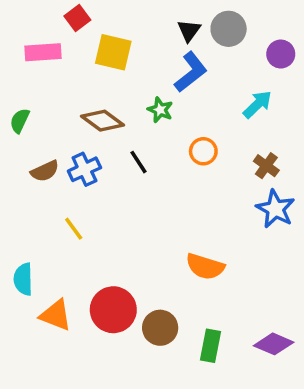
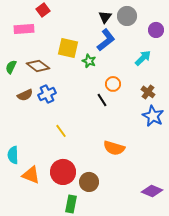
yellow square: (113, 52) -> (68, 48), moved
brown diamond: (102, 121) -> (38, 66), moved
black line: (138, 162) -> (102, 100), moved
yellow line: (74, 229) -> (61, 131), moved
green rectangle: (211, 346) -> (71, 204), moved

